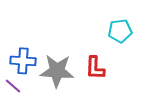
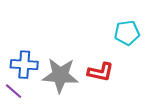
red L-shape: (95, 68) -> (100, 72), turned -80

